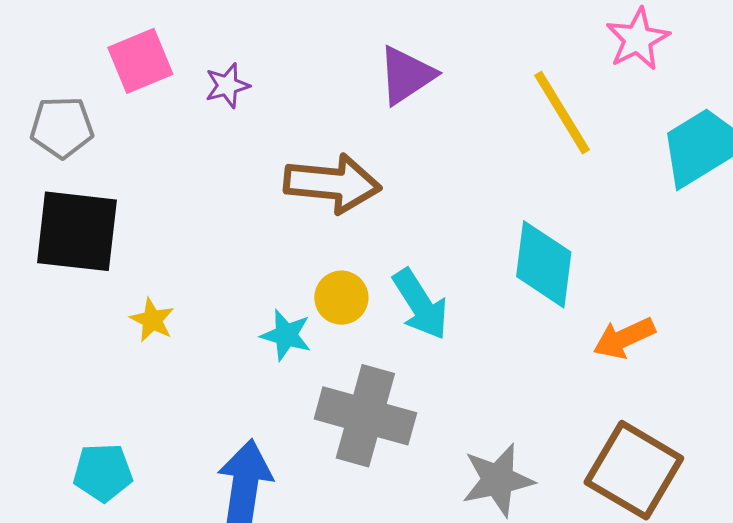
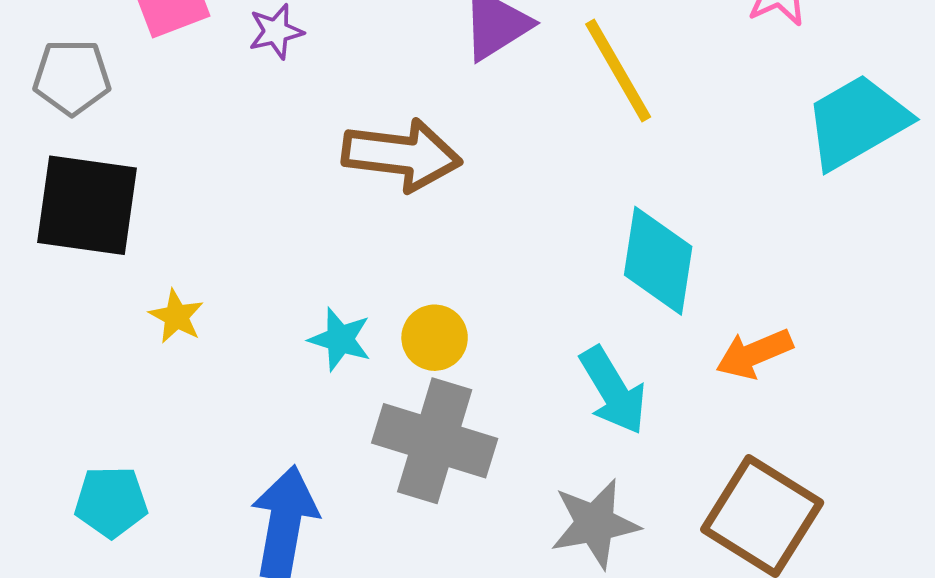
yellow line: (562, 113) -> (618, 70), moved
yellow circle: (341, 298) -> (435, 338), moved
cyan arrow: (420, 304) -> (613, 391), moved

